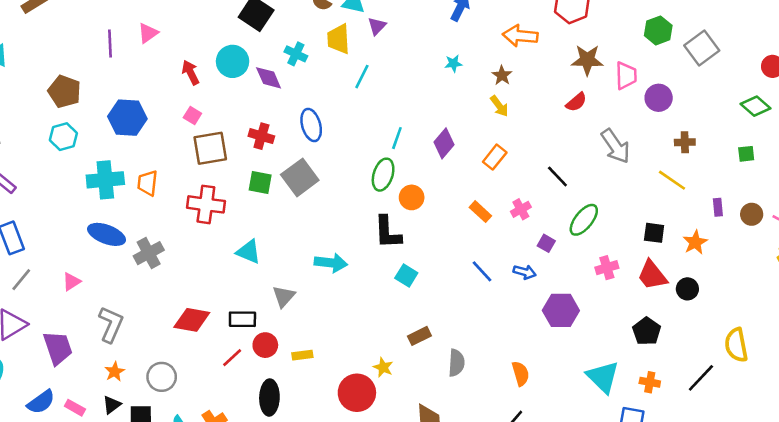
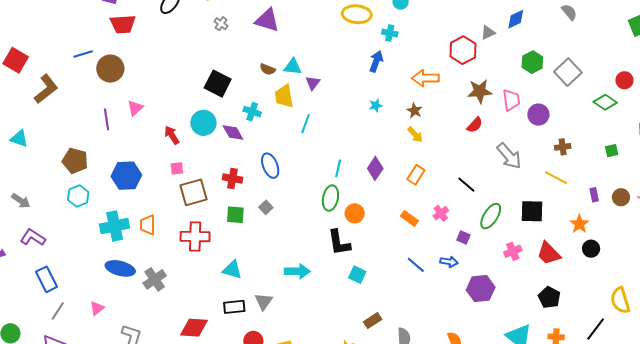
green diamond: (755, 106) -> (605, 102), moved
pink square: (192, 116) -> (177, 168), turned -32
gray square: (300, 177) -> (266, 207), size x0.5
black square: (654, 233) -> (532, 211), moved, size x1.4
black circle: (687, 289) -> (591, 249), moved
black rectangle: (242, 319) -> (234, 307), moved

